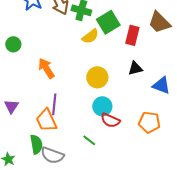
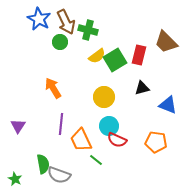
green square: (108, 22) -> (115, 60), moved
green circle: (13, 44) -> (60, 42), moved
orange trapezoid: (46, 120) -> (81, 140), moved

